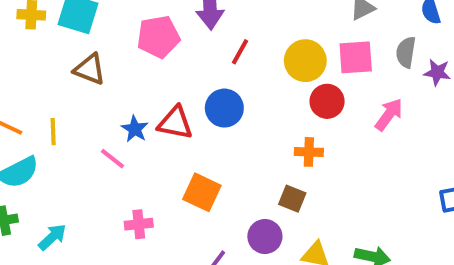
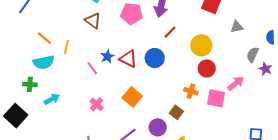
pink square: (356, 57) -> (216, 98), moved
pink cross: (139, 224) -> (97, 104), turned 32

